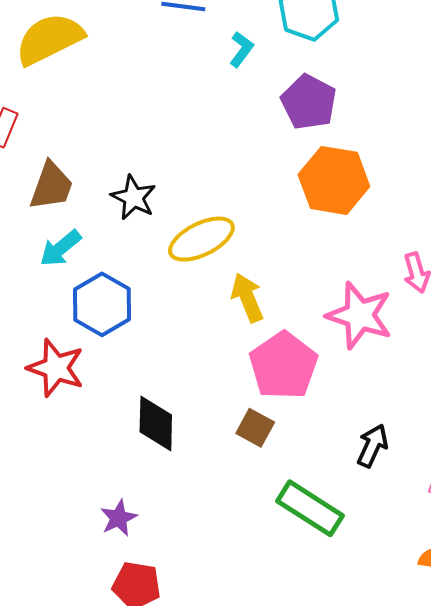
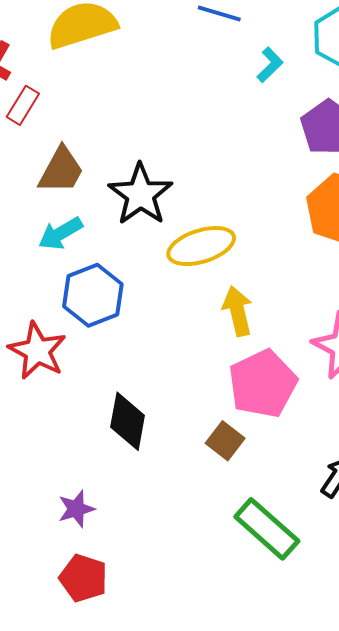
black star: (133, 197) -> (141, 194), size x1.4

